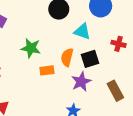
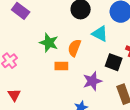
orange semicircle: (67, 57) -> (74, 48), moved
black square: (90, 59) -> (114, 62), moved, turned 30

